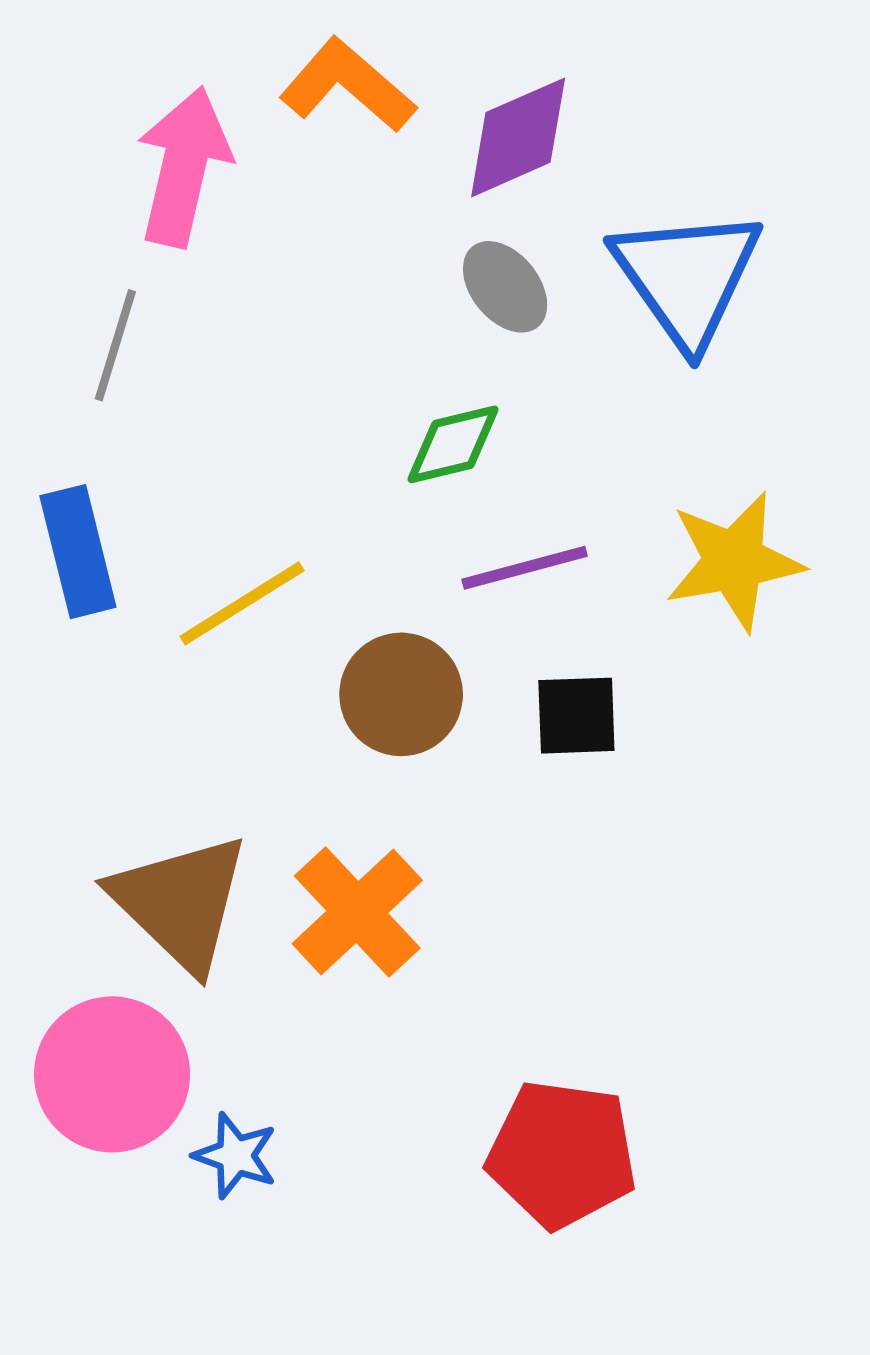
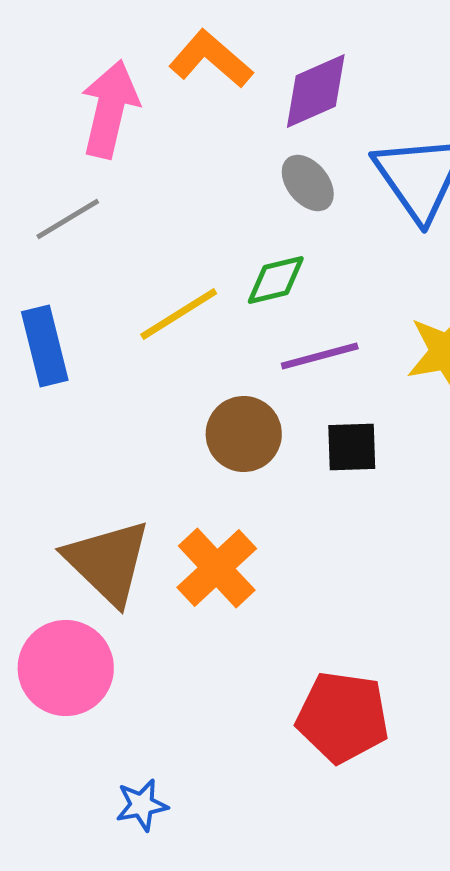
gray line: (115, 345) -> (68, 219), turned 42
yellow line: (242, 603) -> (179, 314), moved
blue star: (235, 1156) -> (142, 805), moved, turned -30

